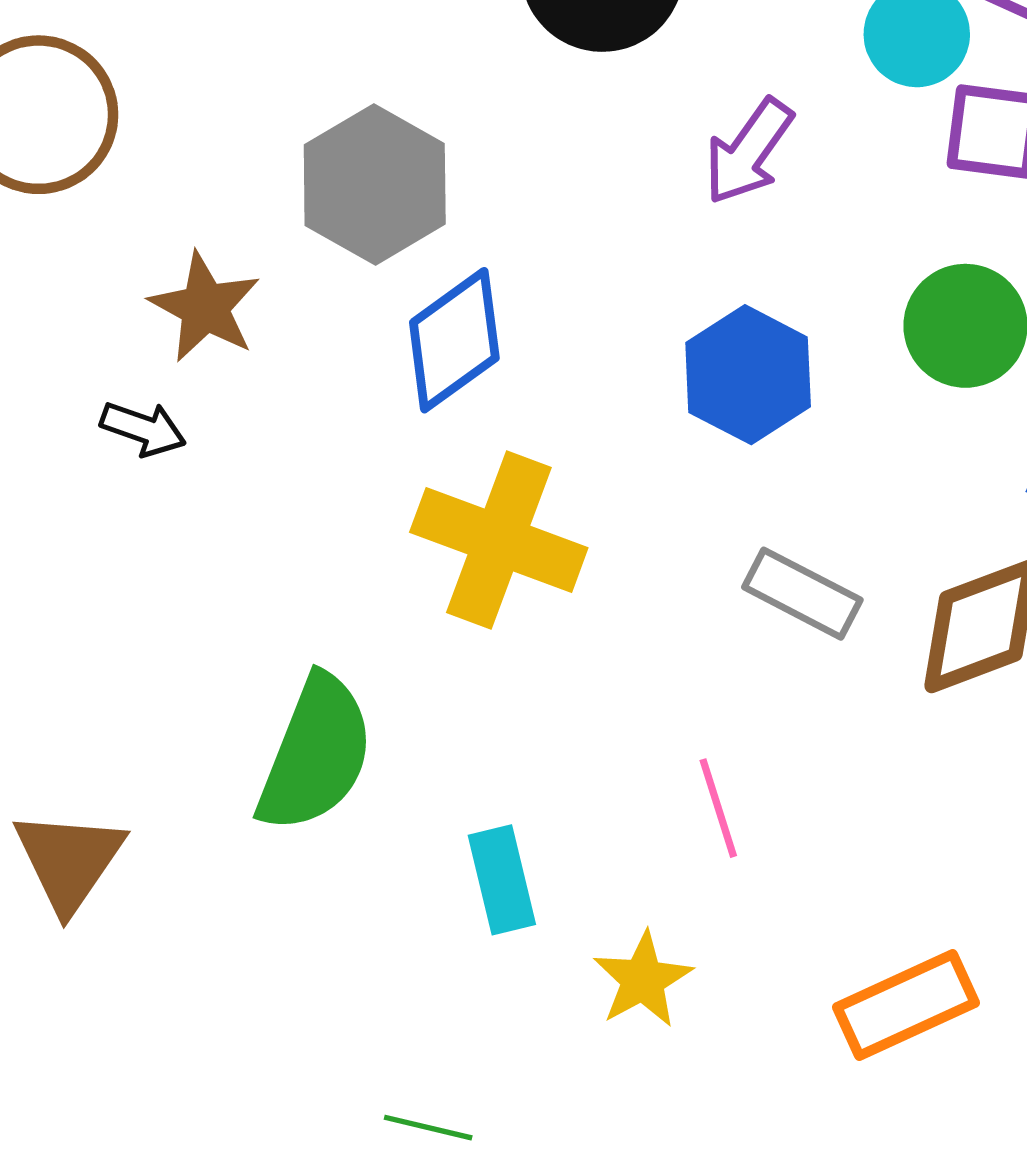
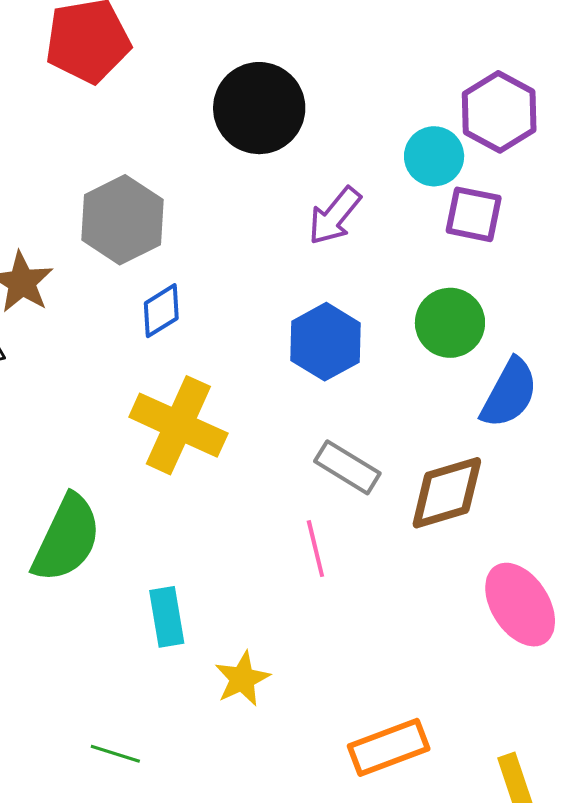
blue diamond: (454, 340) -> (161, 311), size x0.7
pink line: (718, 808) -> (315, 549), moved
orange rectangle: (906, 1005) -> (389, 747), moved

